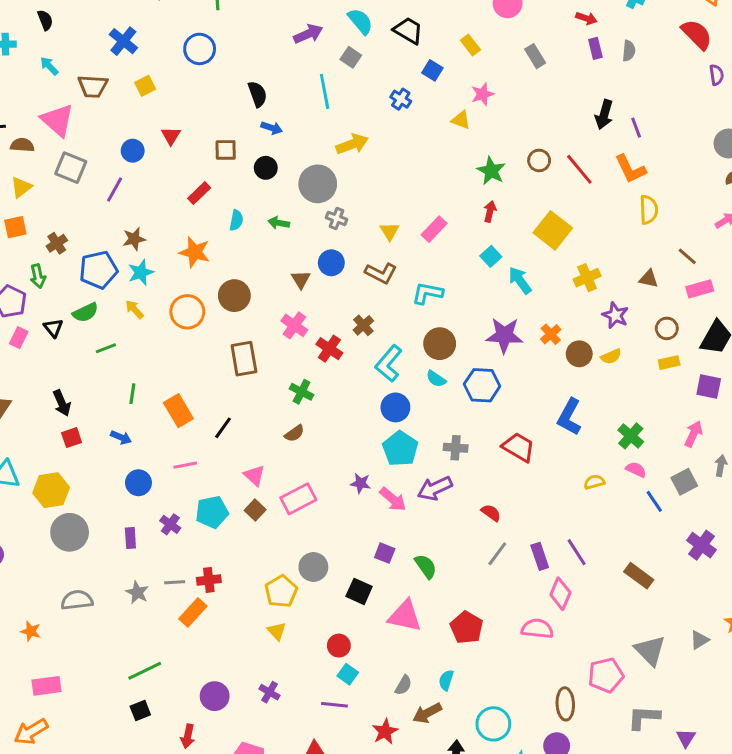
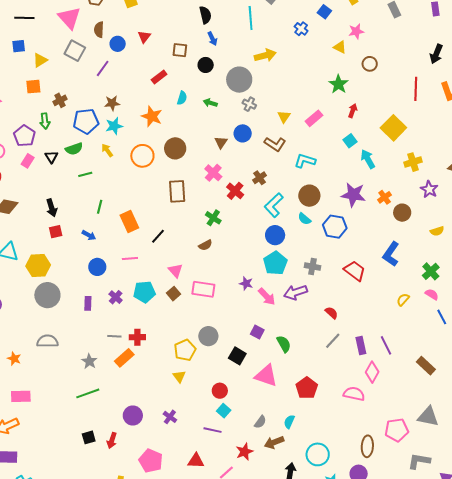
blue arrow: (272, 128) -> (212, 39), turned 40
brown semicircle: (22, 145) -> (99, 30), moved, turned -98
brown circle: (539, 160) -> (370, 64), moved
red line: (579, 169) -> (416, 89), turned 35
green star: (491, 171) -> (339, 84), moved
yellow semicircle: (611, 356) -> (437, 231), moved
yellow semicircle: (594, 482) -> (403, 300), turned -40
pink rectangle: (298, 499) -> (203, 289), turned 30
gray star: (137, 592) -> (89, 361), moved
gray triangle: (650, 650) -> (428, 417), turned -40
black square: (140, 710) -> (89, 437), moved

